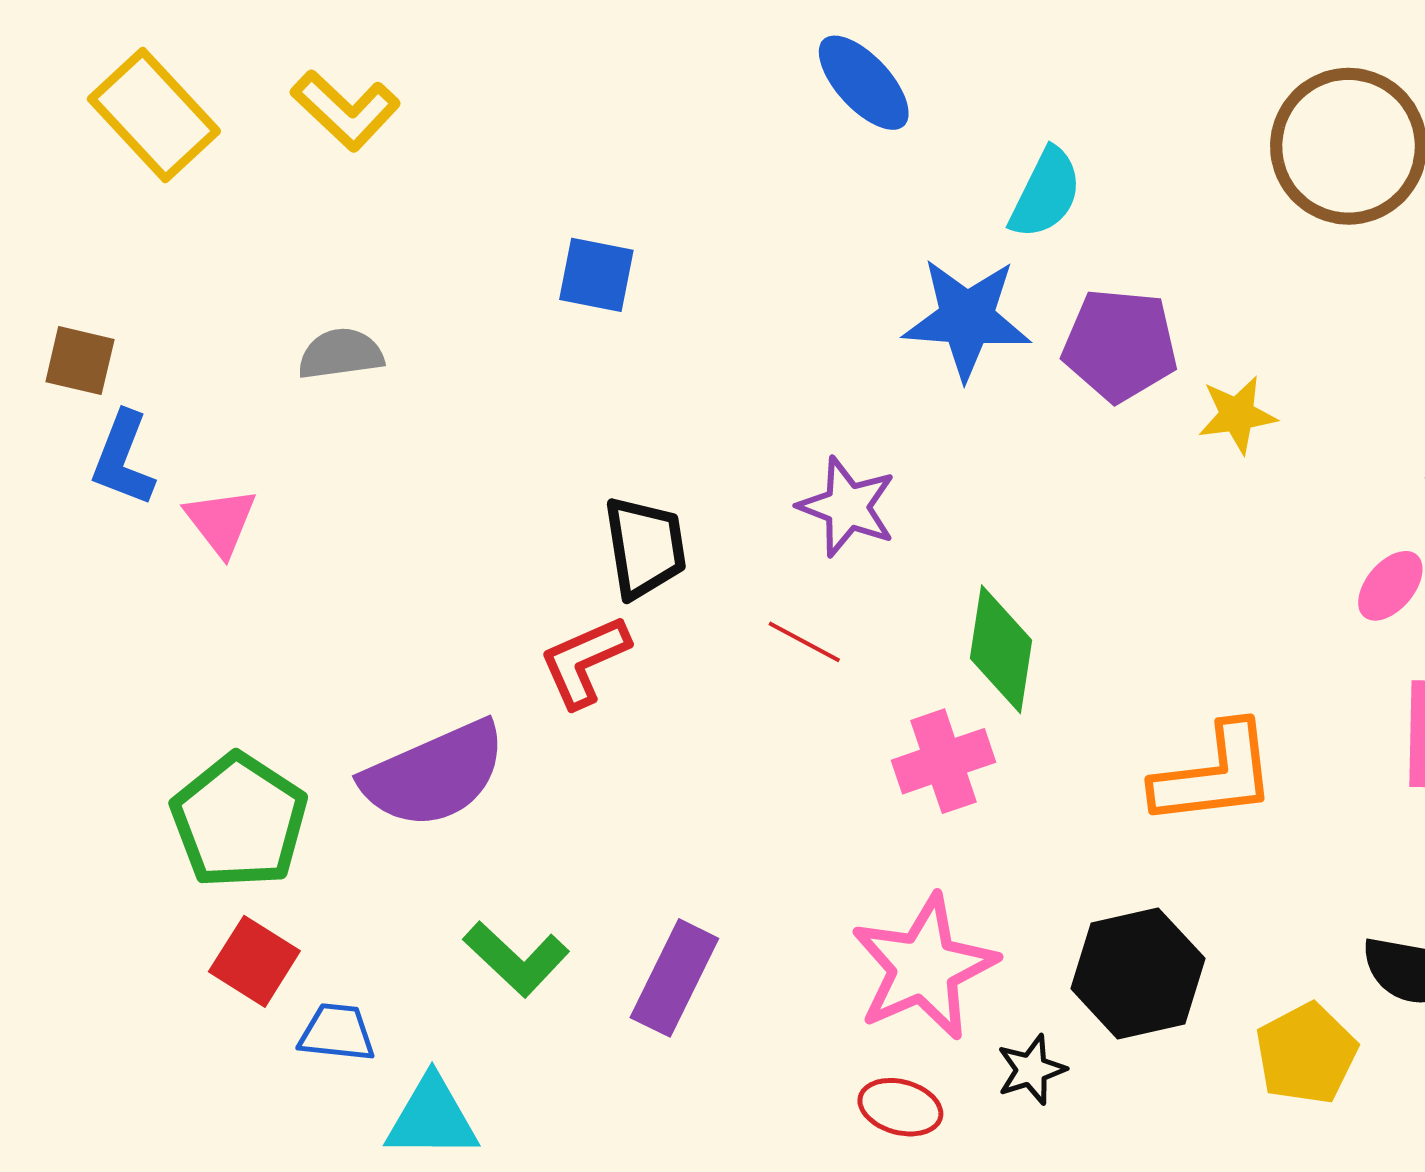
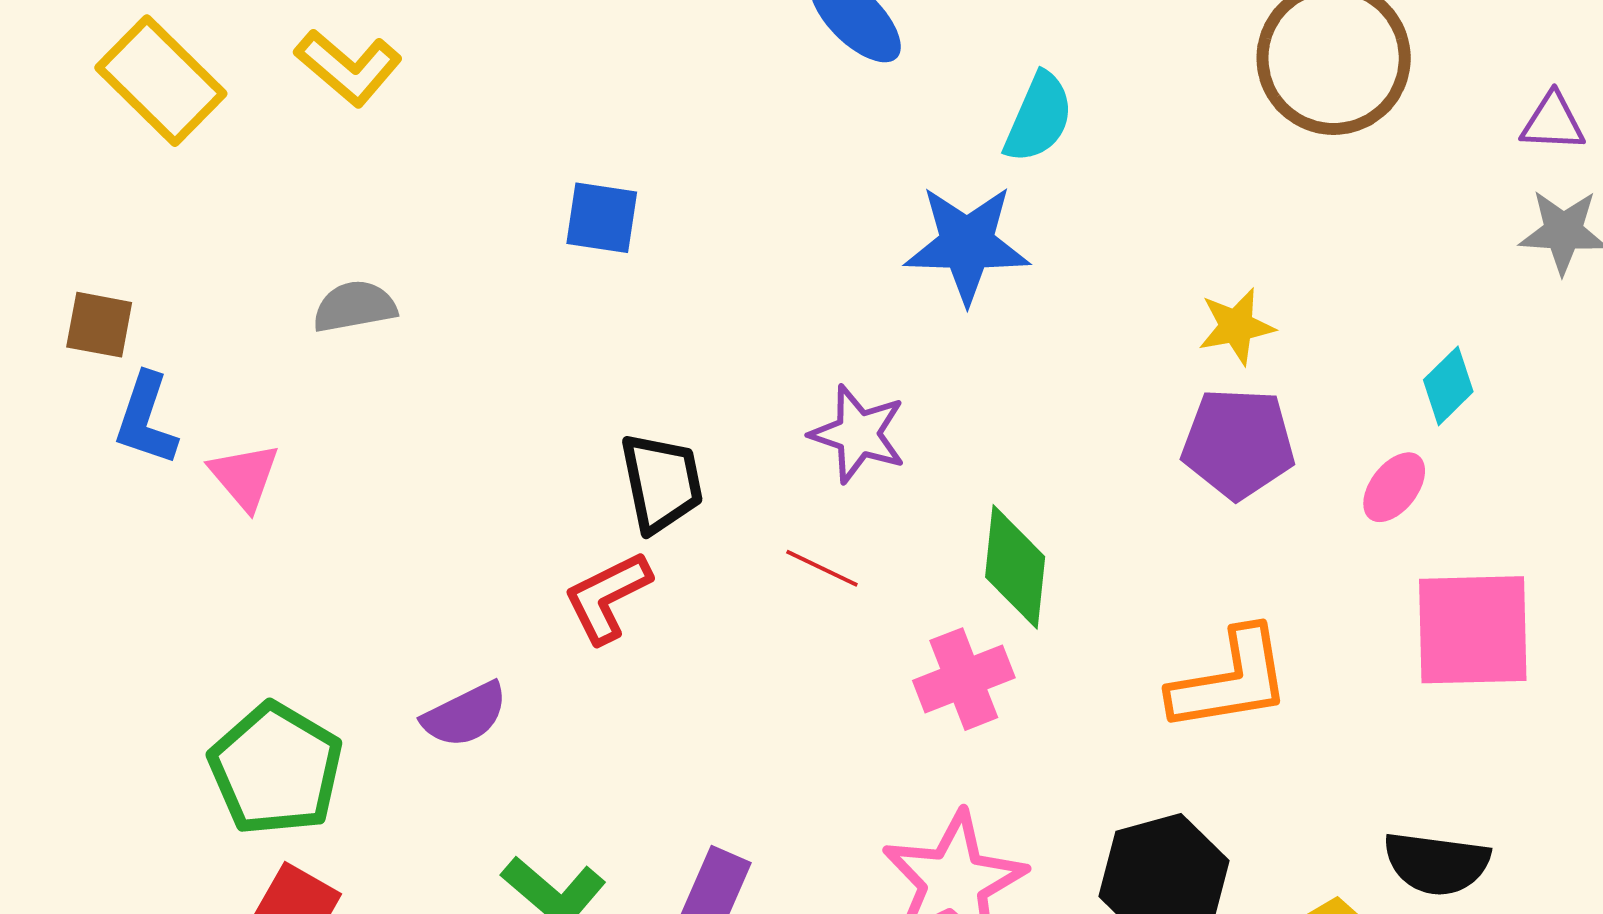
purple pentagon: (1120, 345) -> (1238, 443), moved
purple semicircle: (434, 774) -> (465, 715), size x0.6

